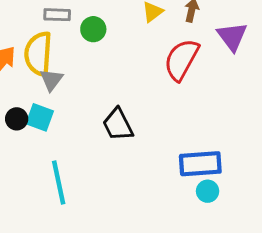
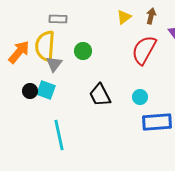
green circle: (93, 29) -> (83, 51), moved
cyan circle: (208, 191) -> (140, 97), moved

